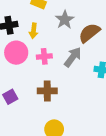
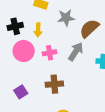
gray star: (65, 20) -> (66, 18), turned 30

